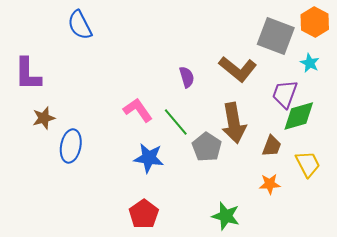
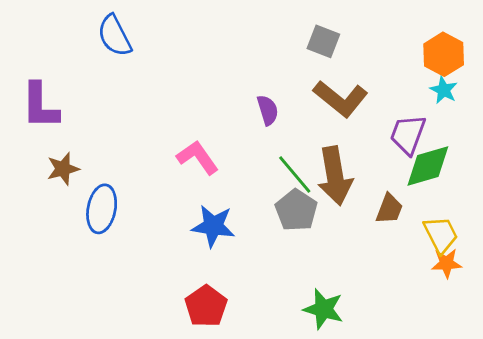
orange hexagon: (315, 22) -> (444, 54), moved
gray square: (276, 36) -> (323, 41), moved, size x0.6
green line: (176, 122) -> (295, 175), moved
orange star: (270, 184) -> (447, 263), moved

